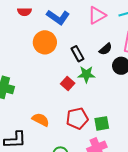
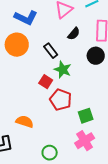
black semicircle: (106, 49) -> (74, 34), moved
green star: (86, 74) -> (63, 70), turned 30
red pentagon: (77, 118) -> (61, 100), moved, turned -30

